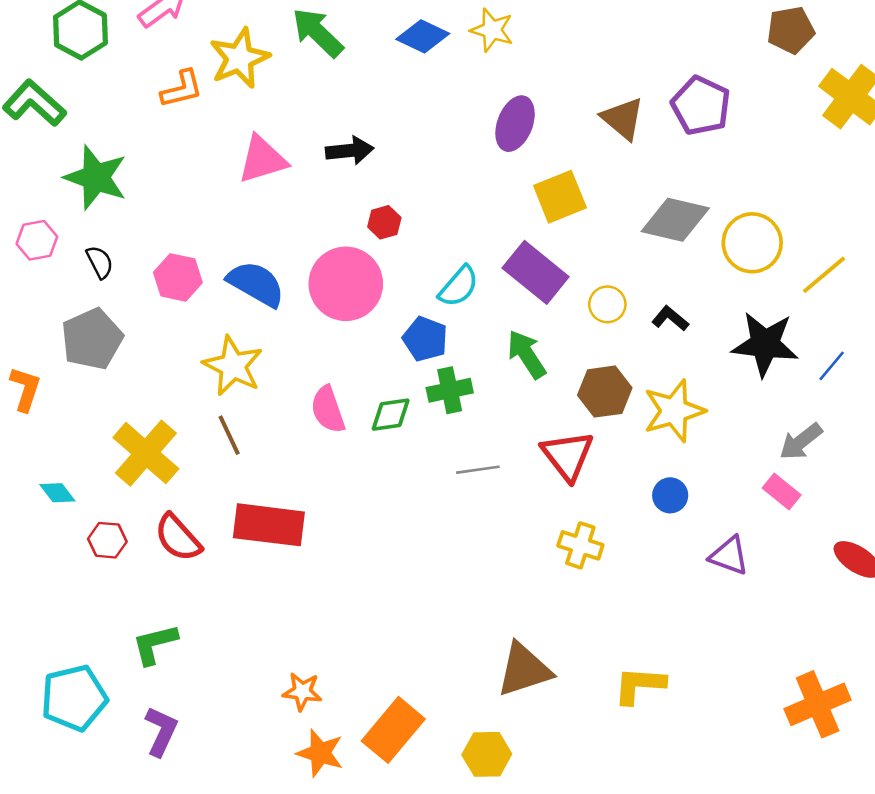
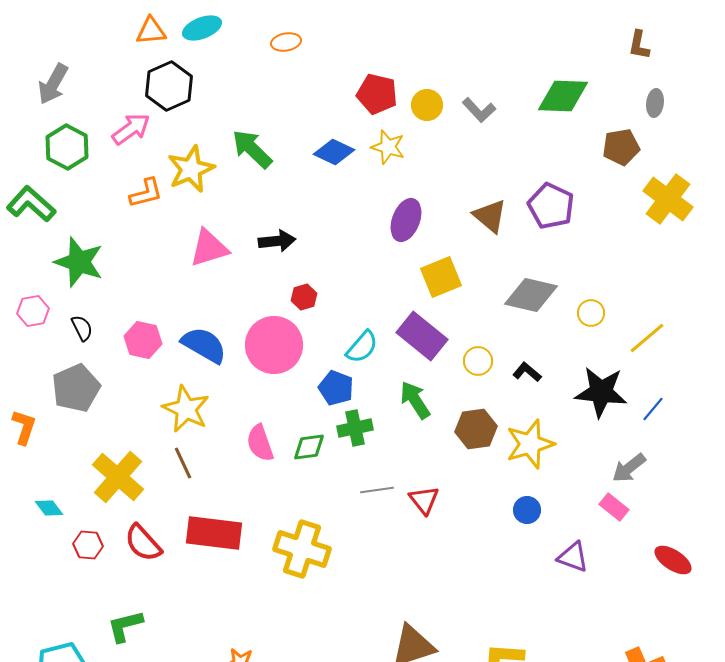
yellow circle: (752, 243) -> (591, 313), size x0.6
red triangle: (568, 456) -> (424, 500), moved, size x0.7
yellow cross: (580, 545) -> (302, 549), moved, size x1.6

